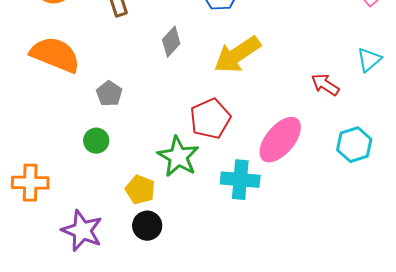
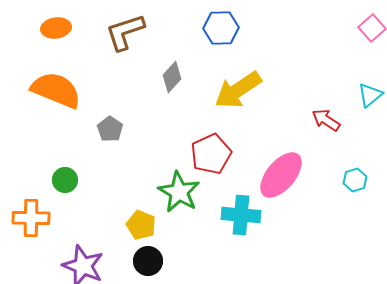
green circle: (96, 141) -> (65, 180), moved
cyan hexagon: (354, 145) -> (355, 180), size x0.7

